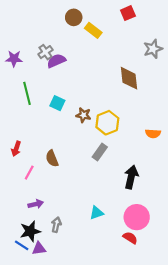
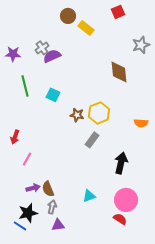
brown star: (83, 115) -> (77, 115), moved
brown semicircle: (52, 159) -> (48, 189), moved
purple triangle: (39, 249) -> (58, 225), moved

